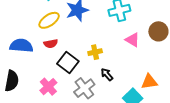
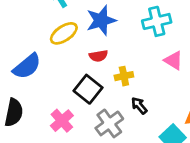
red semicircle: (51, 44) -> (98, 56), moved
blue semicircle: (21, 46) -> (27, 66), turned 135

